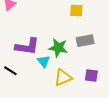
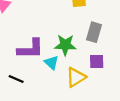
gray rectangle: (85, 41) -> (94, 32), turned -54
purple square: (91, 76) -> (97, 61), moved

